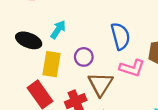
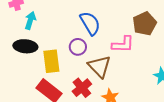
cyan arrow: (58, 30) -> (30, 20), moved
blue semicircle: (120, 36) -> (90, 23), moved

